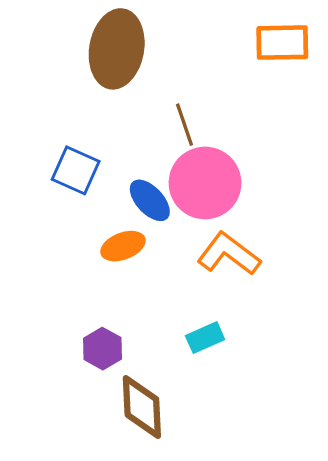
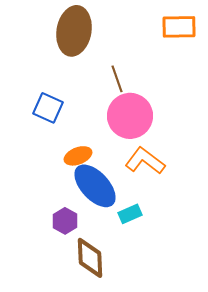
blue ellipse: (150, 200) -> (95, 186), moved, size x1.6

